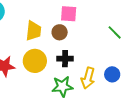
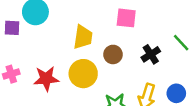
brown circle: (60, 32) -> (113, 54), moved
black cross: (65, 59) -> (151, 54), moved, turned -35

